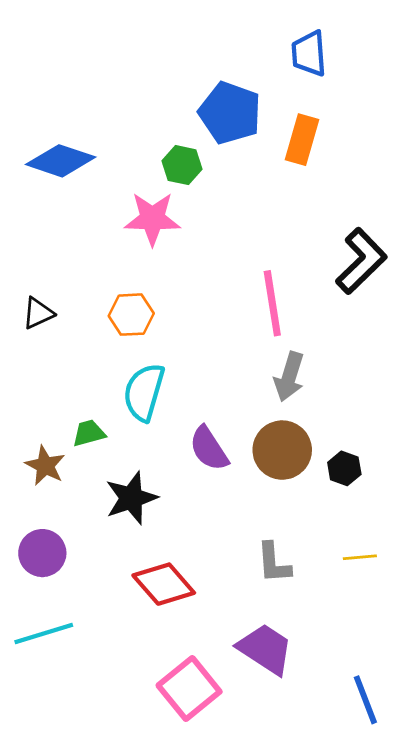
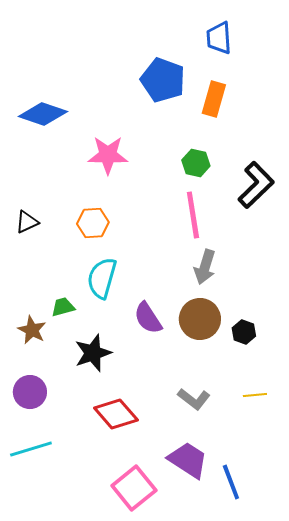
green hexagon: (182, 165) -> (196, 163), moved
gray L-shape: (274, 563) -> (194, 399), turned -48
blue line: (365, 700) -> (231, 482), moved

